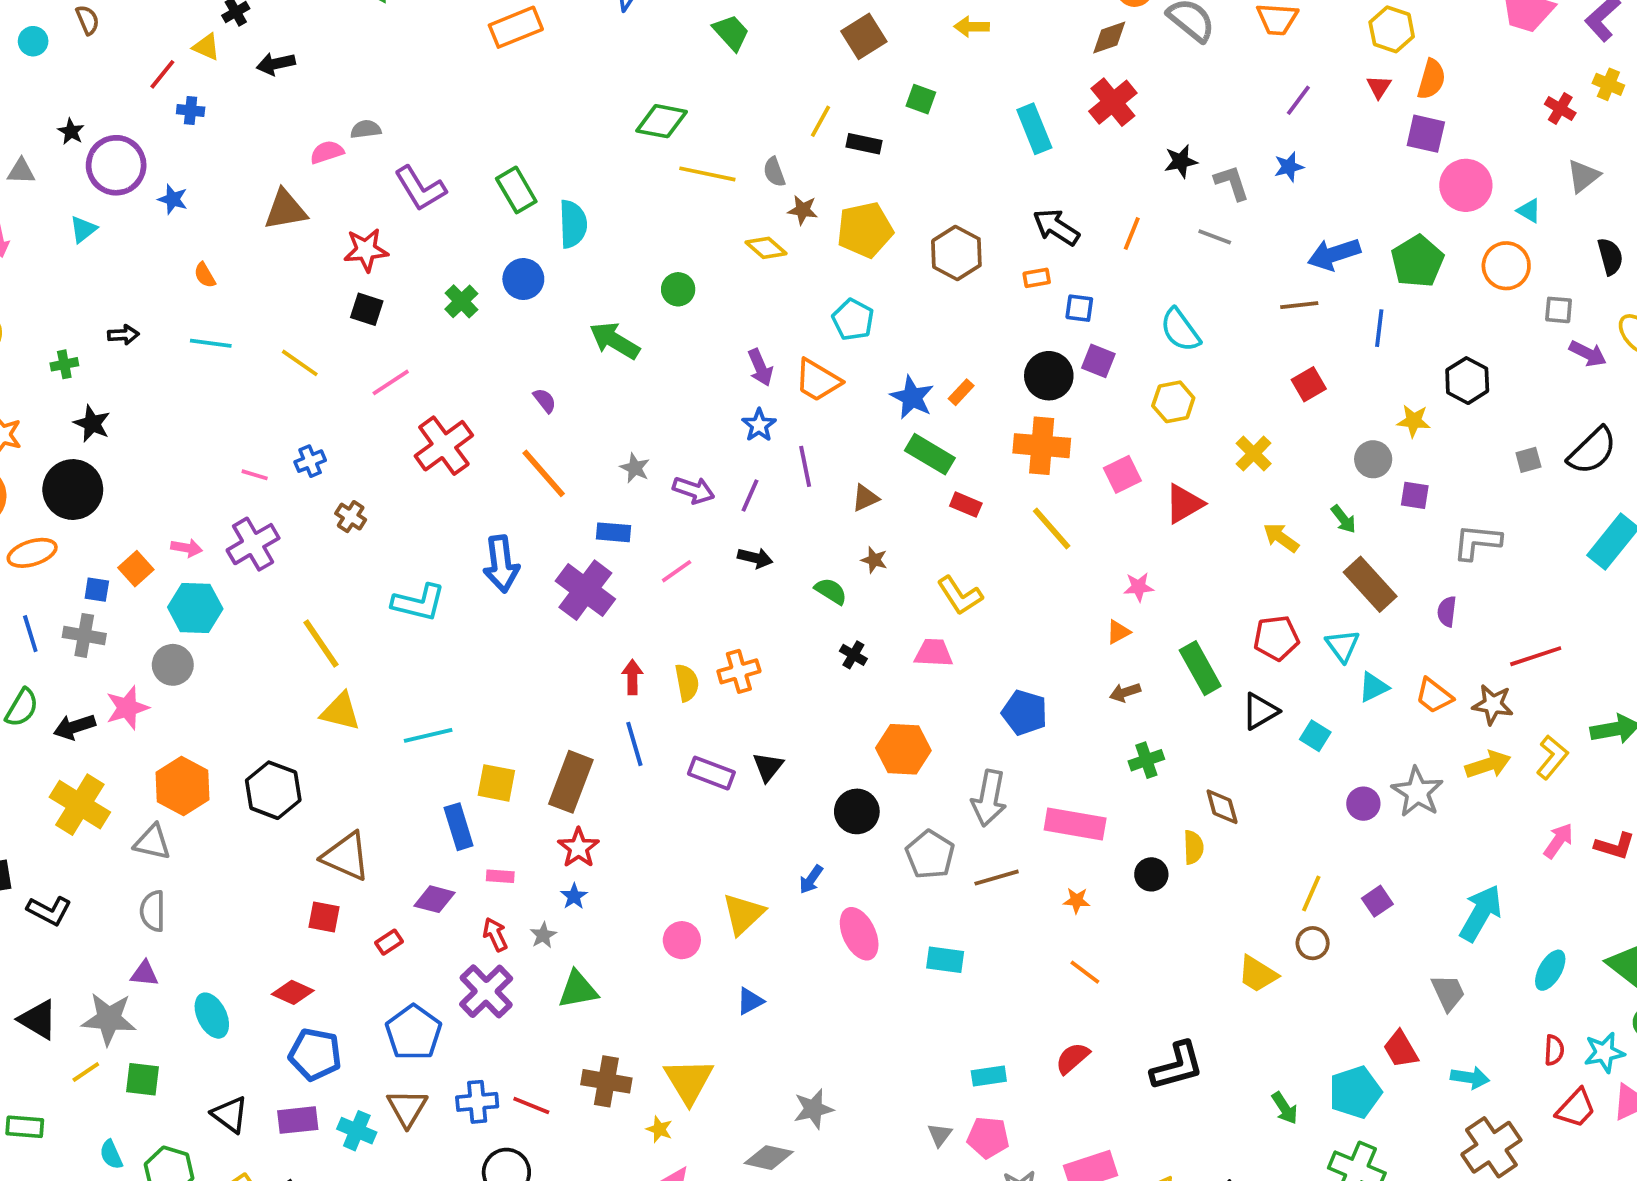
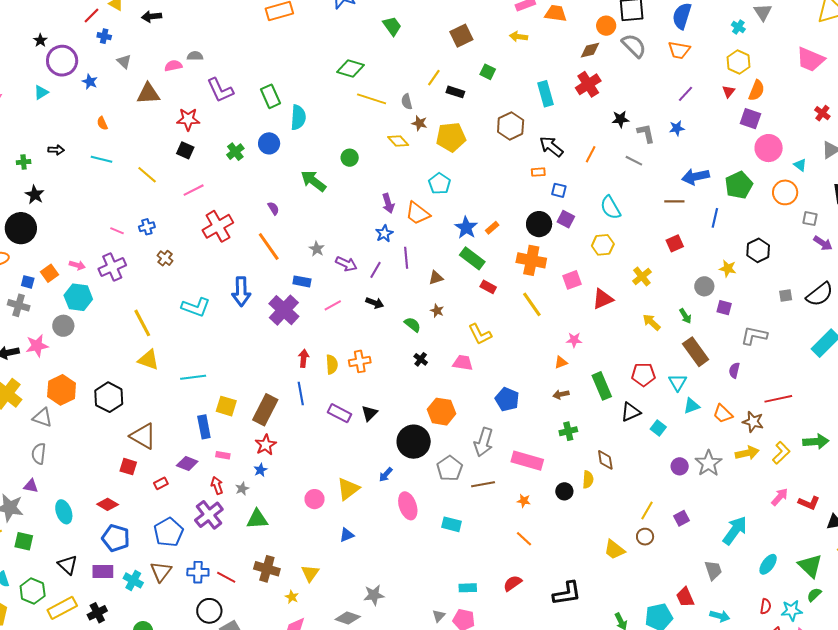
gray triangle: (21, 171) -> (124, 61), moved, turned 35
brown hexagon: (956, 253) -> (511, 126), moved
black circle: (857, 811) -> (414, 442), size x1.4
yellow triangle: (689, 1081) -> (310, 573), size x0.7

